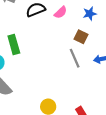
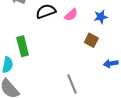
gray line: (75, 58) -> (72, 84), moved

